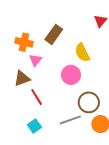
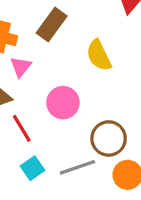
pink circle: (71, 75) -> (63, 103), moved
cyan square: (34, 126) -> (32, 168), moved

